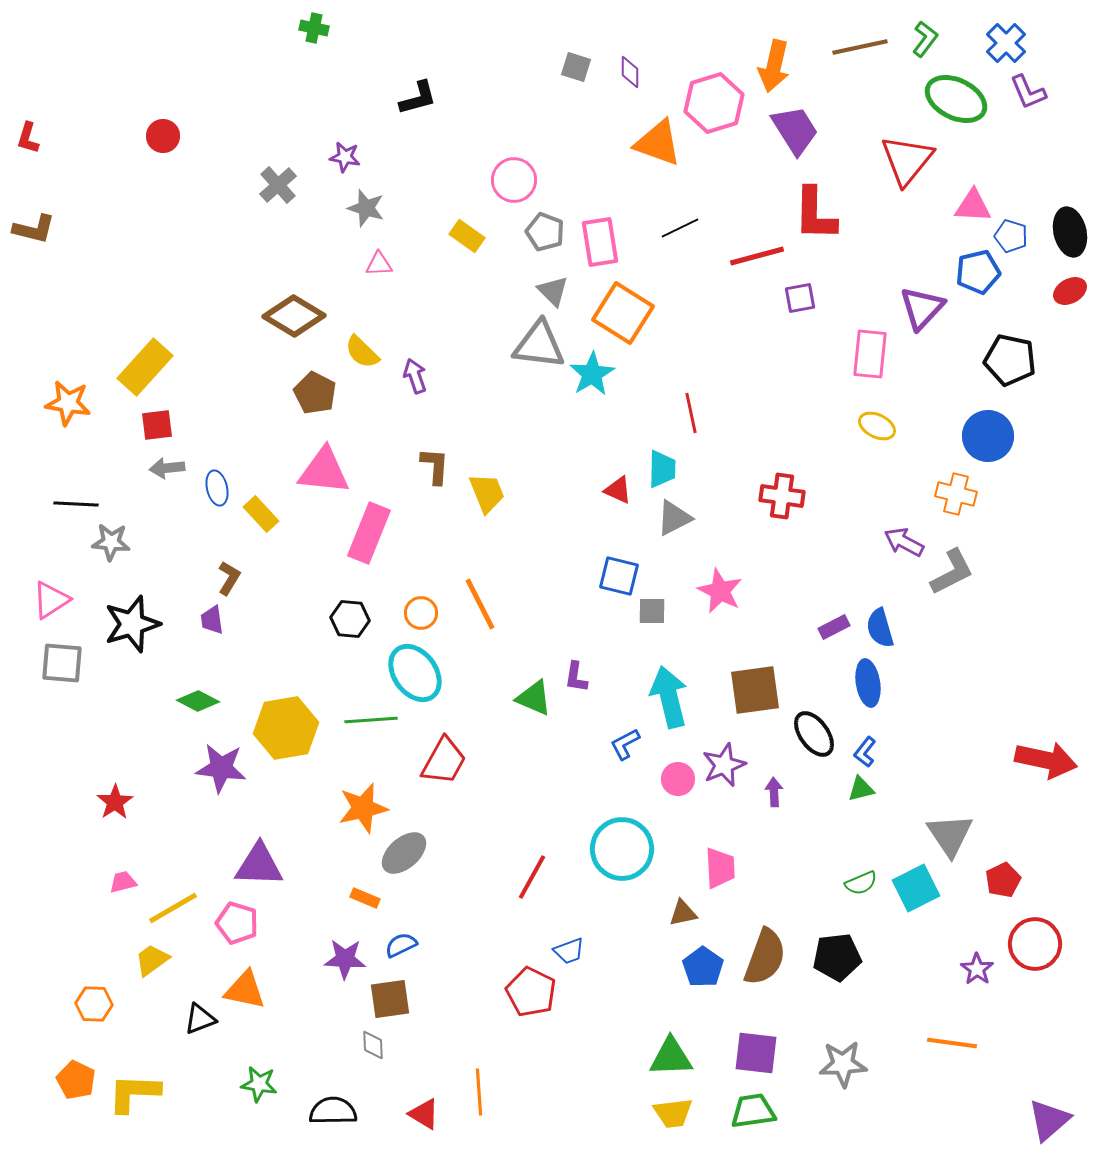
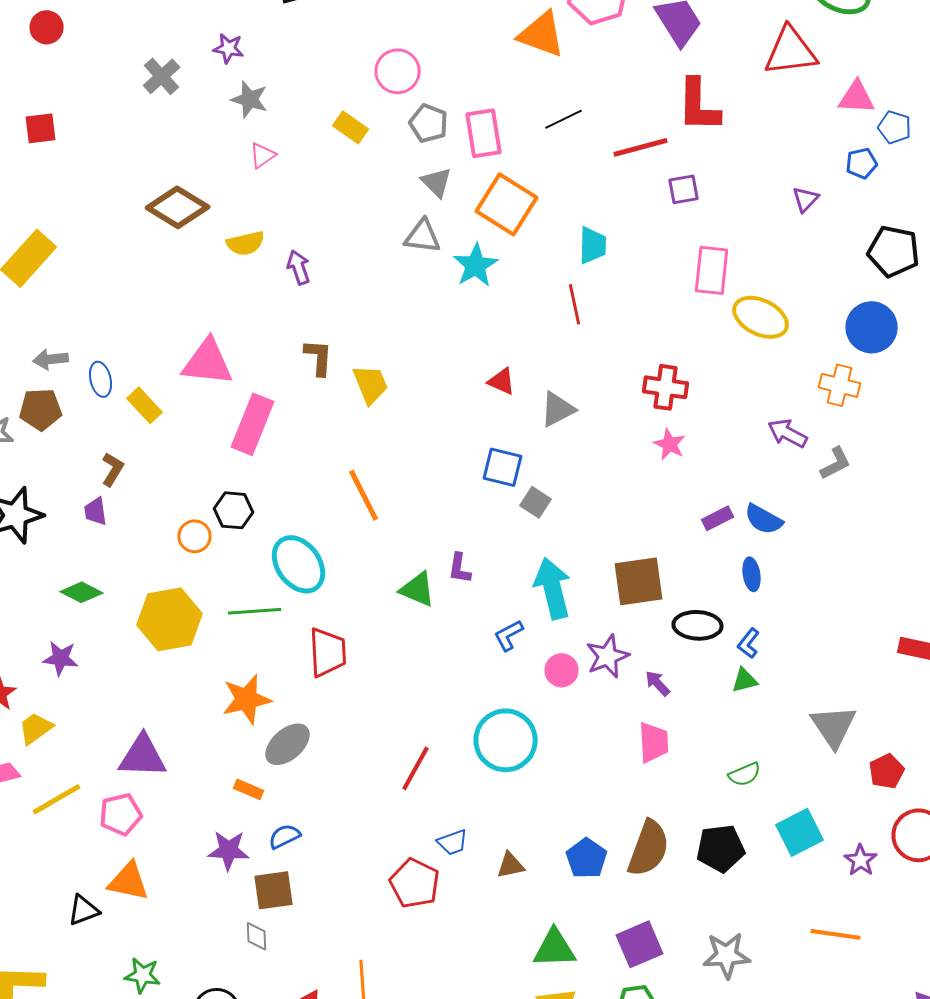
red triangle: (907, 160) -> (791, 51), turned 44
pink triangle: (379, 264) -> (263, 155), turned -32
blue pentagon: (978, 272) -> (862, 163), size x0.7
purple triangle: (922, 308) -> (806, 199), size x0.6
gray triangle: (539, 345) -> (423, 236), size x0.7
yellow semicircle: (362, 352) -> (246, 243), turned -57
pink rectangle: (870, 354) -> (712, 270), moved
brown pentagon: (315, 393) -> (41, 409), moved, turned -30
red square: (157, 425) -> (41, 128), moved
yellow ellipse: (877, 426) -> (761, 317), size x1.5
cyan trapezoid: (662, 469) -> (593, 245), moved
gray L-shape: (952, 572) -> (836, 463), size x0.7
pink star: (720, 591) -> (670, 444), moved, size x0.7
gray square: (652, 611) -> (536, 502), turned 32
orange circle: (421, 613) -> (195, 536), moved
blue semicircle: (880, 628) -> (764, 519), turned -45
blue ellipse: (868, 683) -> (752, 574), size x0.7
black ellipse: (814, 734) -> (698, 625), turned -51
red trapezoid: (444, 761) -> (328, 652), turned -32
purple star: (221, 768) -> (61, 658), moved, size x0.7
purple arrow: (774, 792) -> (658, 683), turned -40
pink trapezoid: (720, 868) -> (654, 742), moved
cyan square: (916, 888) -> (800, 832), moved
brown triangle: (683, 913) -> (511, 865), moved
pink pentagon: (237, 923) -> (121, 814), turned -30
yellow trapezoid: (152, 960) -> (36, 728), moved
purple square: (756, 1053) -> (640, 944), turned -30

